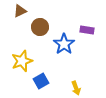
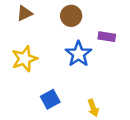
brown circle: (40, 27) -> (71, 16), moved
yellow star: (22, 61) -> (25, 59), moved

